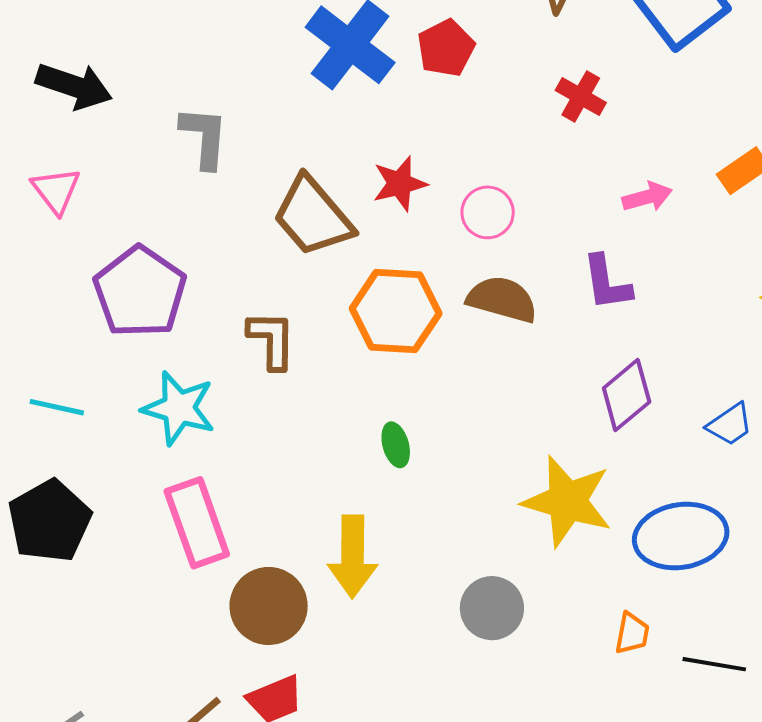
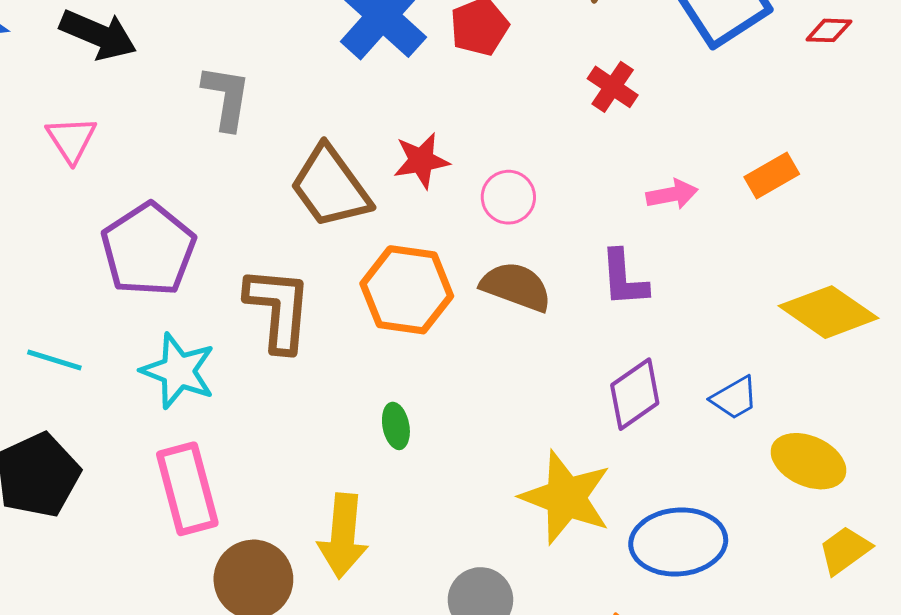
brown L-shape: (272, 340) -> (278, 309), size x1.4
blue trapezoid: (730, 424) -> (734, 398), moved

